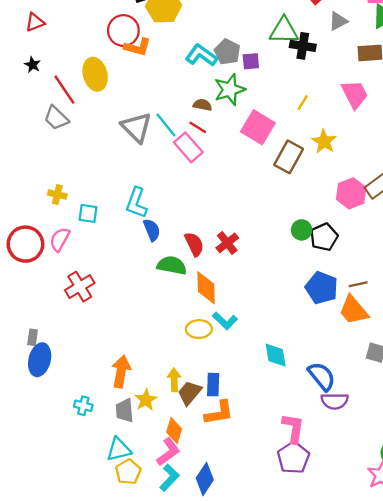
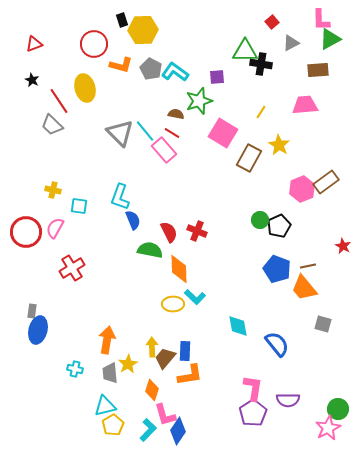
red circle: (123, 31) -> (94, 44), moved
gray pentagon: (227, 52) -> (151, 69), moved
pink trapezoid: (355, 94) -> (305, 105), turned -68
red cross: (227, 243) -> (197, 231), turned -30
purple semicircle: (335, 401) -> (288, 400), moved
pink L-shape: (168, 452) -> (165, 415), moved, turned 110

